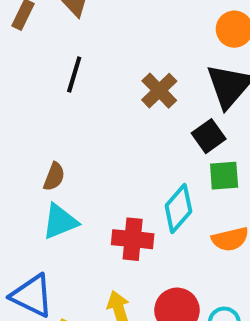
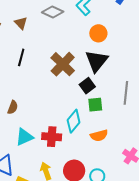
brown cross: (159, 91) -> (63, 64), size x1.4
cyan triangle: (60, 222) -> (24, 137), moved

